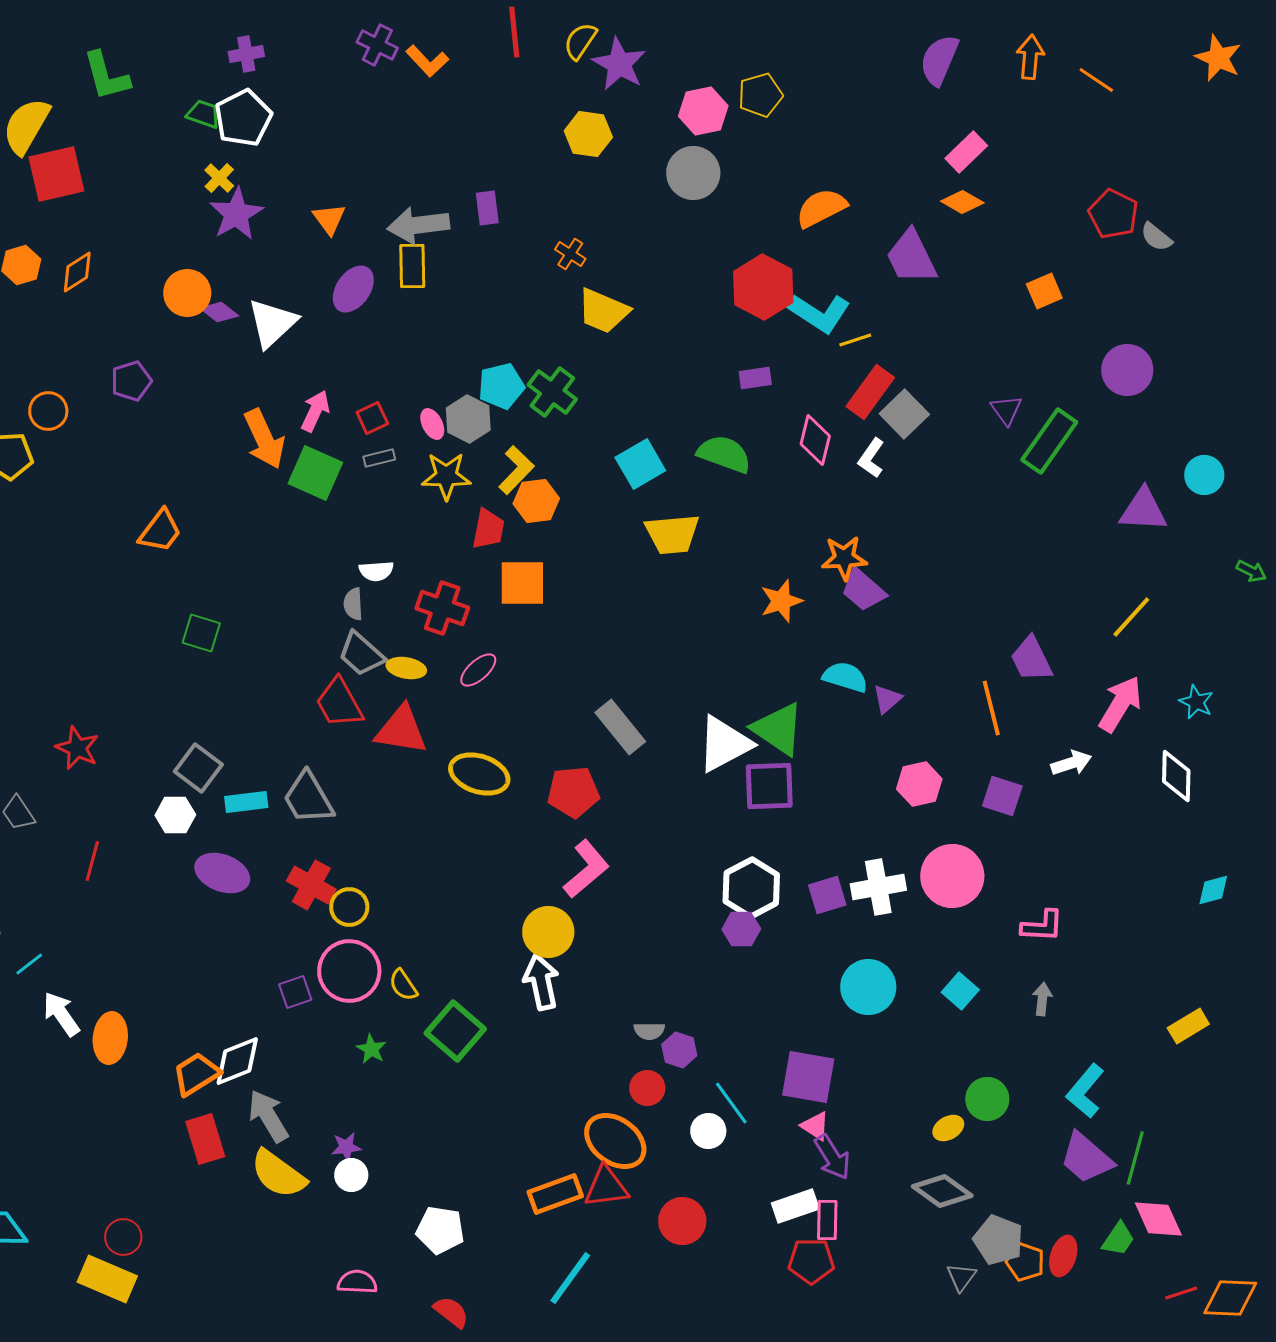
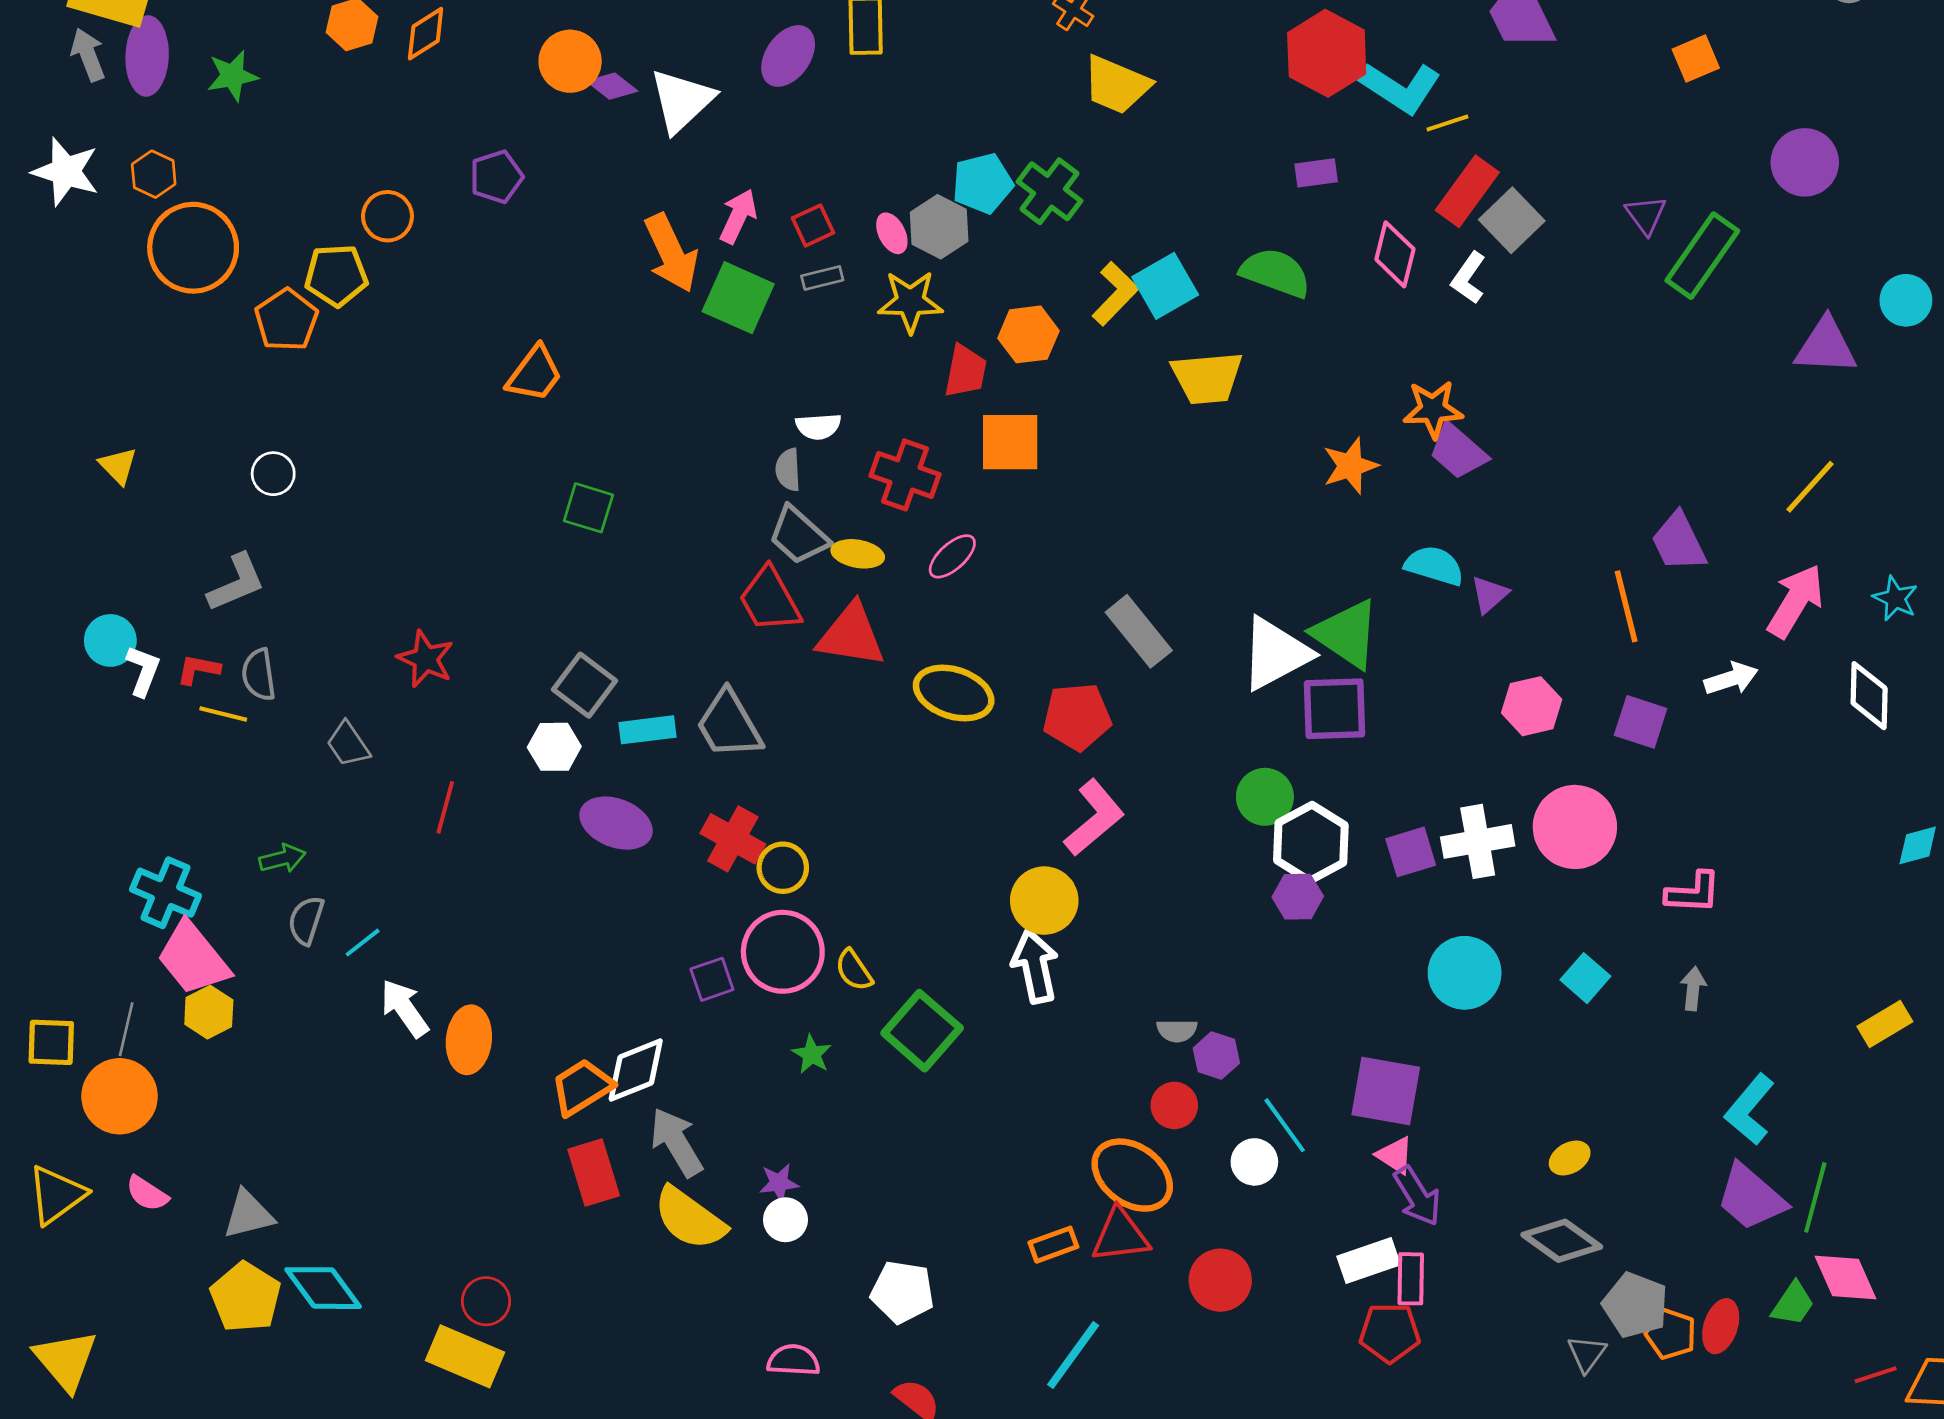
yellow L-shape: (516, 470) -> (1115, 294), moved
green circle: (987, 1099) -> (1265, 797), moved
orange rectangle: (555, 1194) -> (1053, 1245), size x0.7

